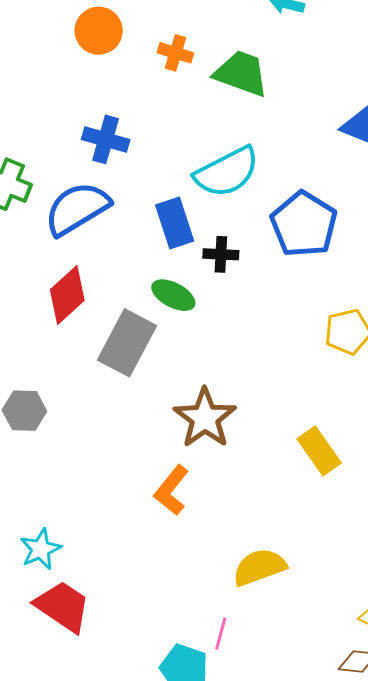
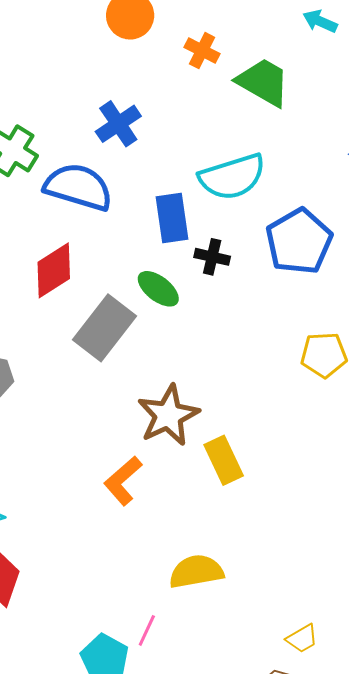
blue cross: (106, 139) -> (118, 124), turned 30
blue semicircle: (77, 209) -> (78, 187), turned 38
yellow rectangle: (319, 451) -> (224, 460), moved

